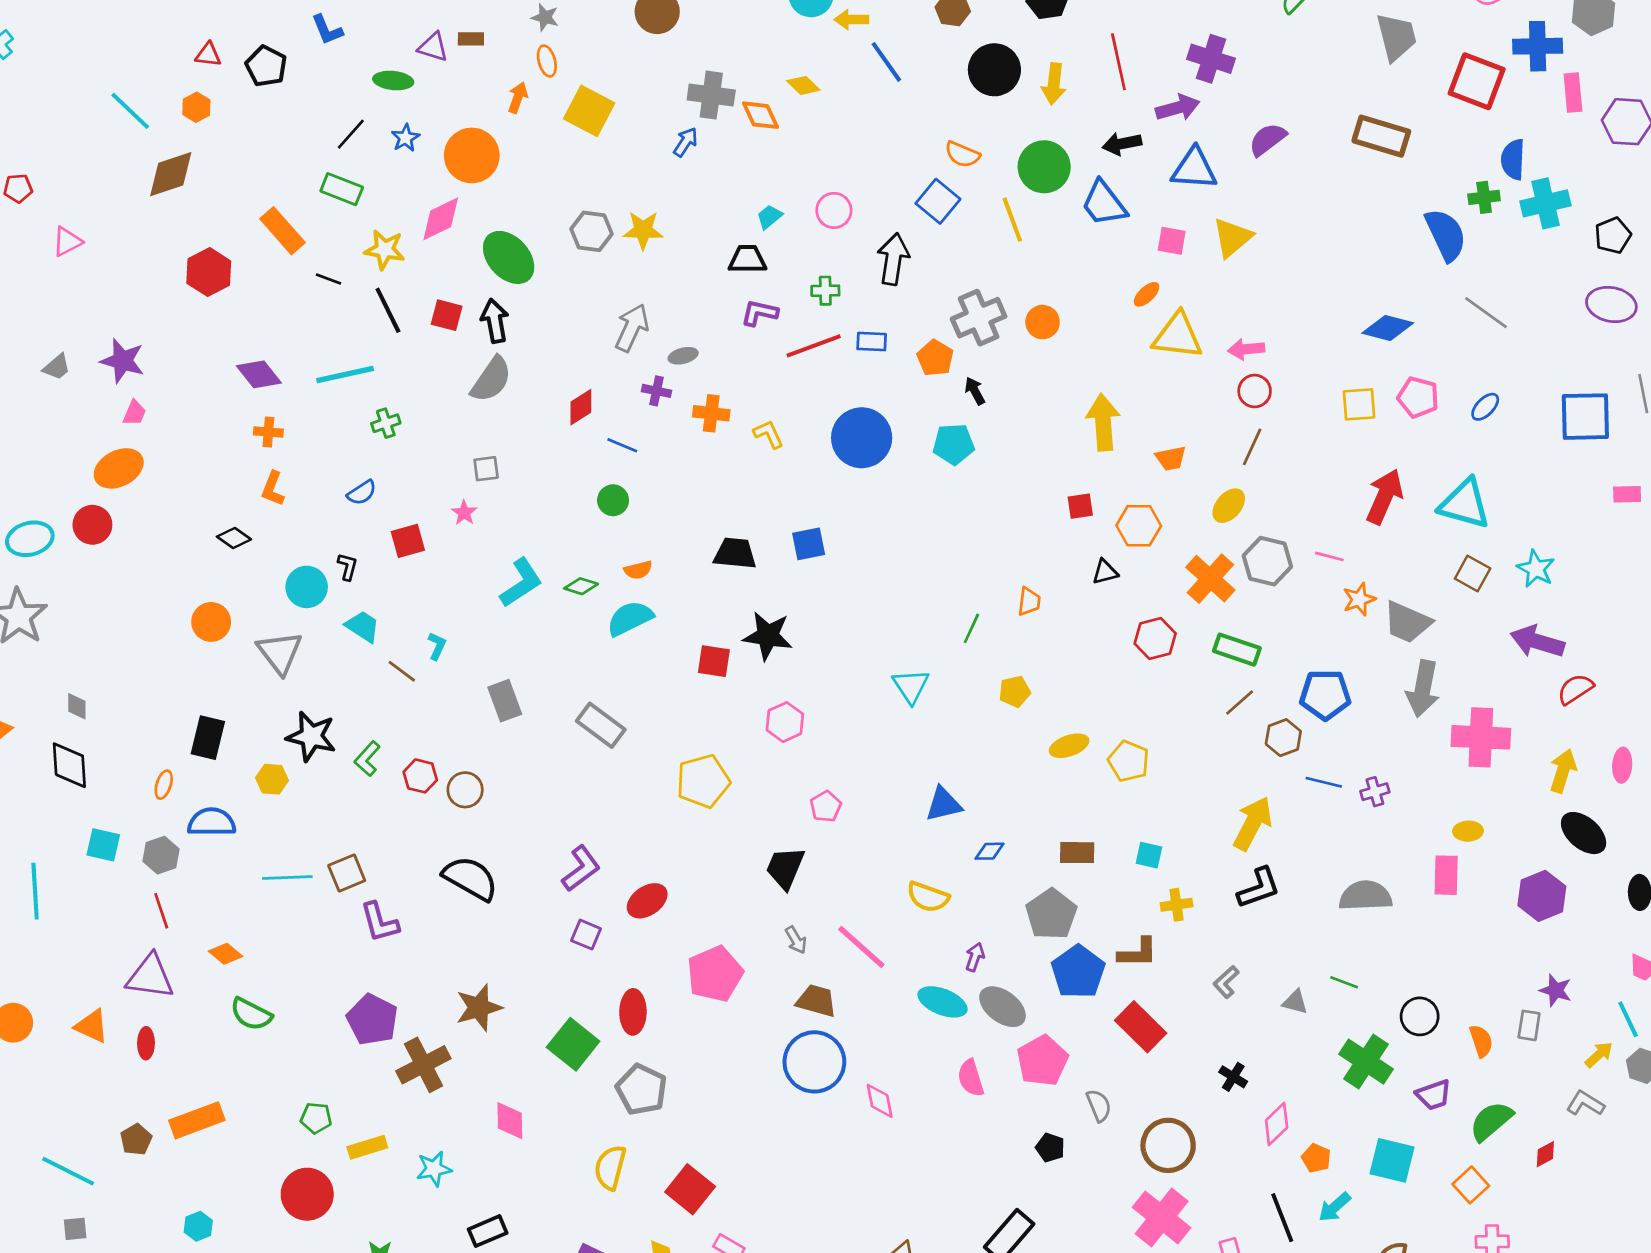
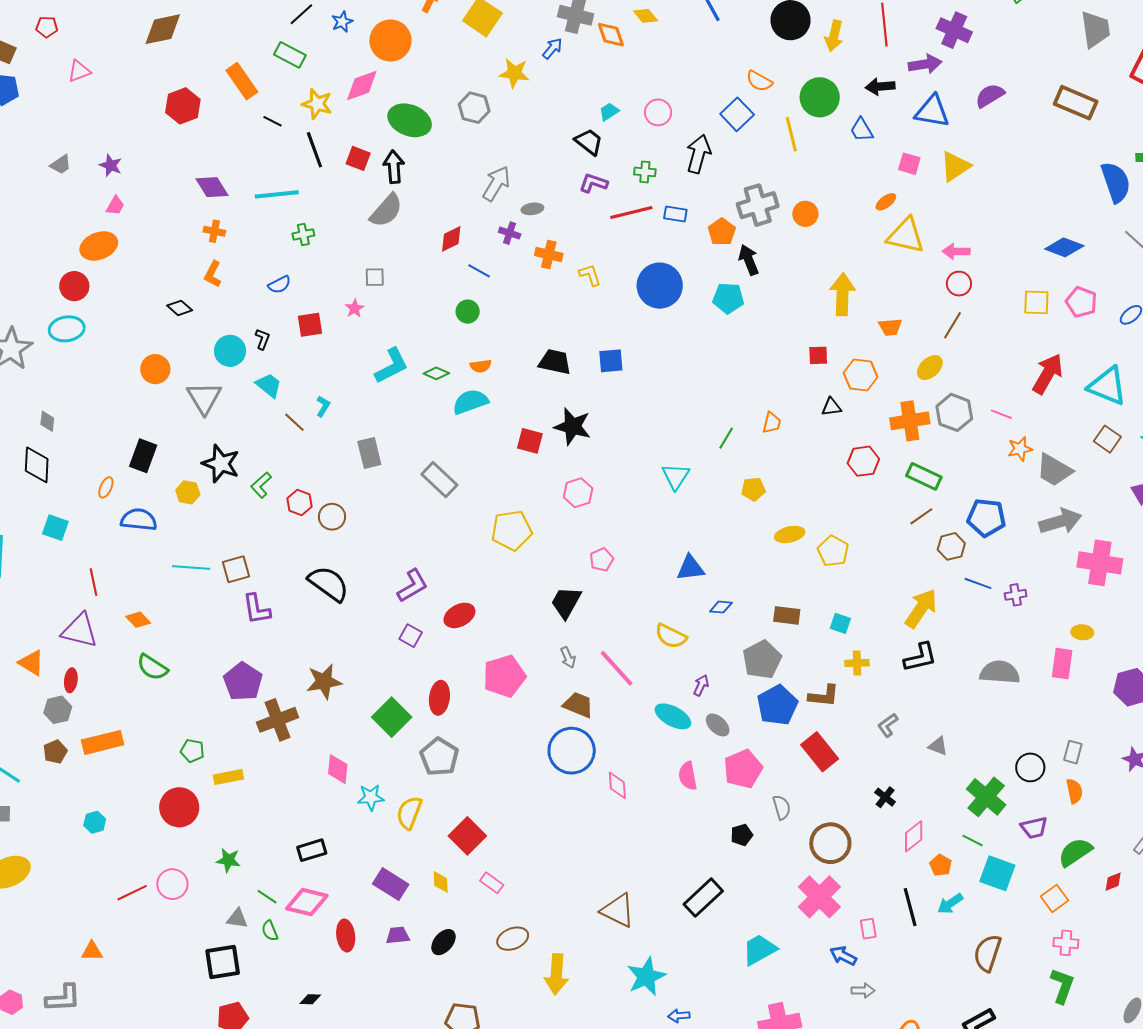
blue trapezoid: (1104, 203) -> (862, 130), size x0.7
yellow star: (643, 230) -> (514, 73), moved
green ellipse: (509, 257) -> (410, 120), turned -33
black trapezoid: (747, 259) -> (589, 142), turned 32
purple star: (123, 361) -> (111, 165), size x0.7
black arrow: (975, 391) -> (749, 260), size x1.4
cyan ellipse: (30, 539) -> (67, 329), moved
orange cross: (1210, 579) -> (910, 421), turned 33
gray arrow: (1423, 689) -> (1060, 521), turned -123
gray hexagon: (161, 855) -> (58, 710), moved
green line: (1344, 982) -> (973, 840), moved
gray ellipse: (1003, 1007) -> (718, 725), size x0.7
gray rectangle: (1529, 1025) -> (1073, 752), moved
black pentagon: (1050, 1148) -> (742, 835), turned 30
cyan star: (434, 1169) -> (371, 797), moved

